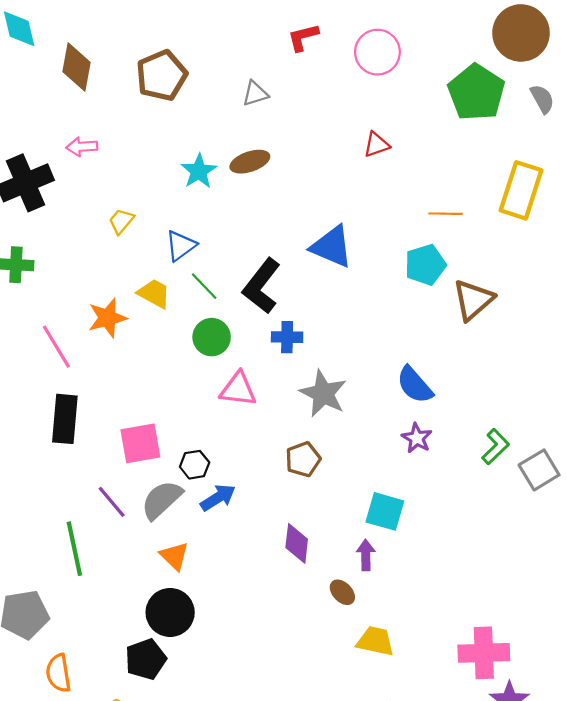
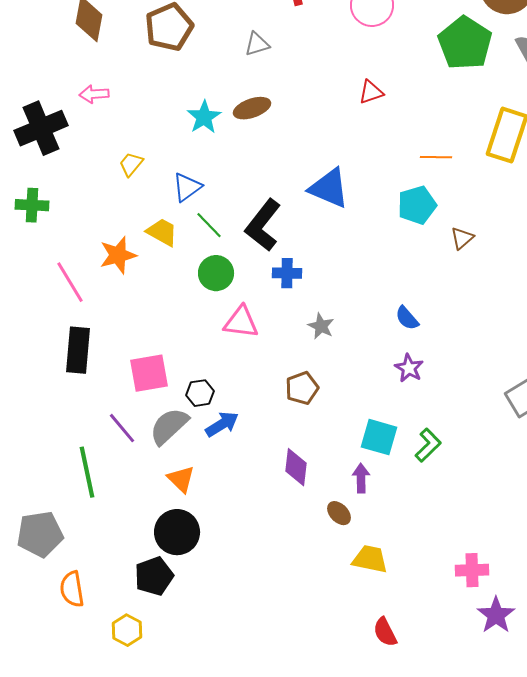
brown triangle: (473, 300) -> (462, 238), size x0.6
blue semicircle: (415, 385) -> (407, 318), size x0.7
gray star: (323, 393) -> (321, 326), size x0.6
green L-shape: (495, 447) -> (428, 445), moved
pink cross: (484, 653) -> (472, 570), size x0.7

